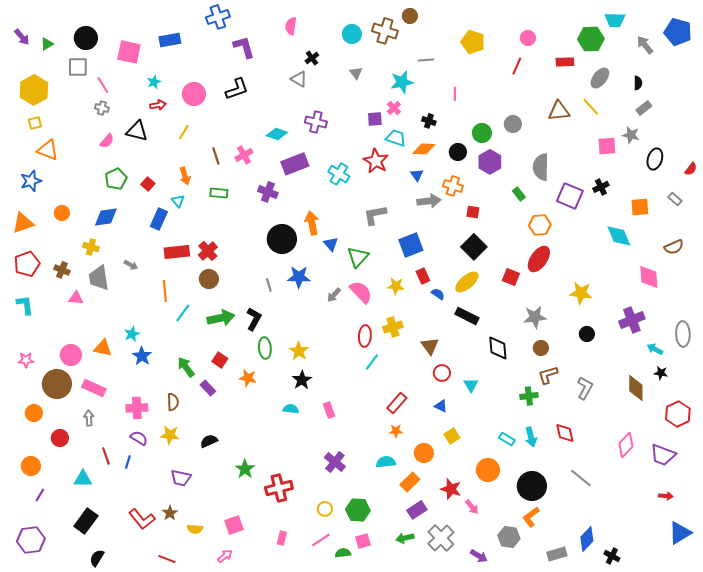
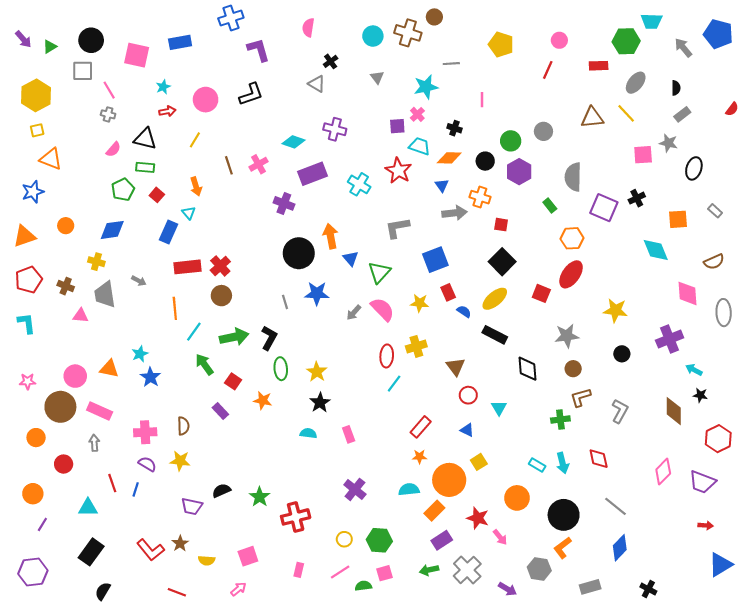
red semicircle: (691, 169) -> (732, 109), moved
green rectangle: (219, 193) -> (145, 167), moved
gray ellipse: (683, 334) -> (724, 313), moved
green arrow: (186, 367) -> (204, 364), moved
black semicircle: (209, 441) -> (221, 491), moved
orange circle: (424, 453) -> (449, 480), size x1.6
blue diamond: (587, 539) -> (620, 548), moved

